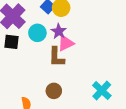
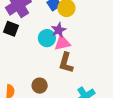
cyan circle: (37, 33) -> (47, 38), moved
brown L-shape: (56, 57) -> (66, 63), moved

